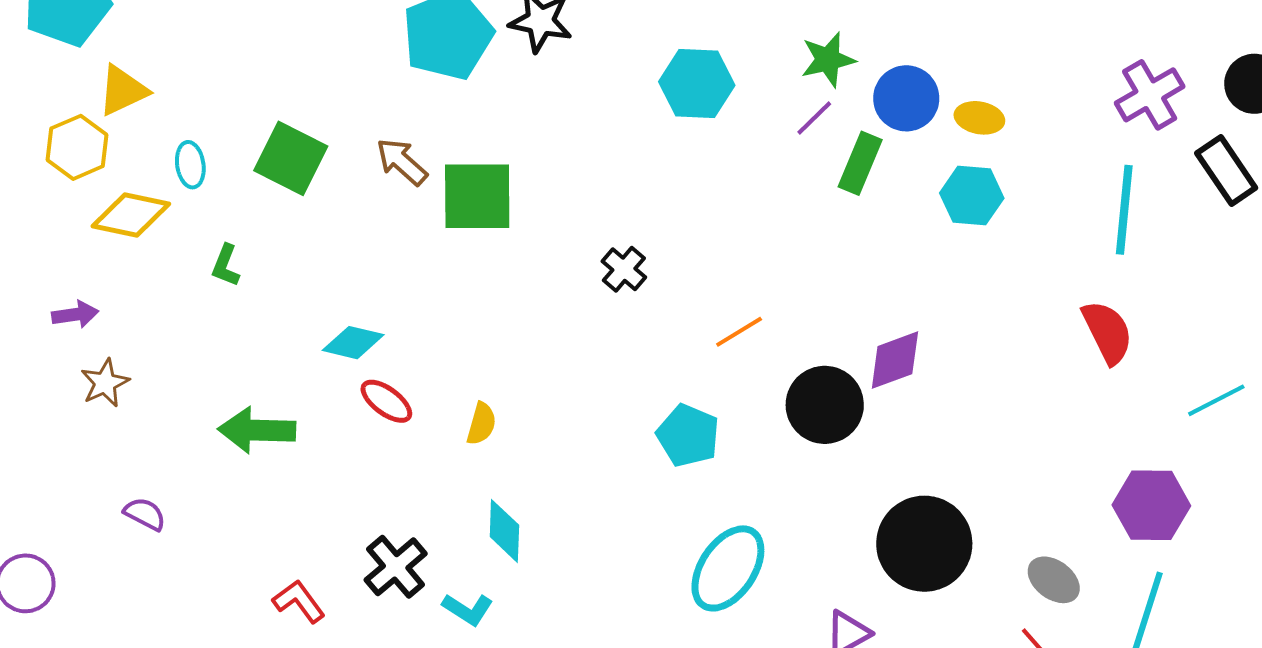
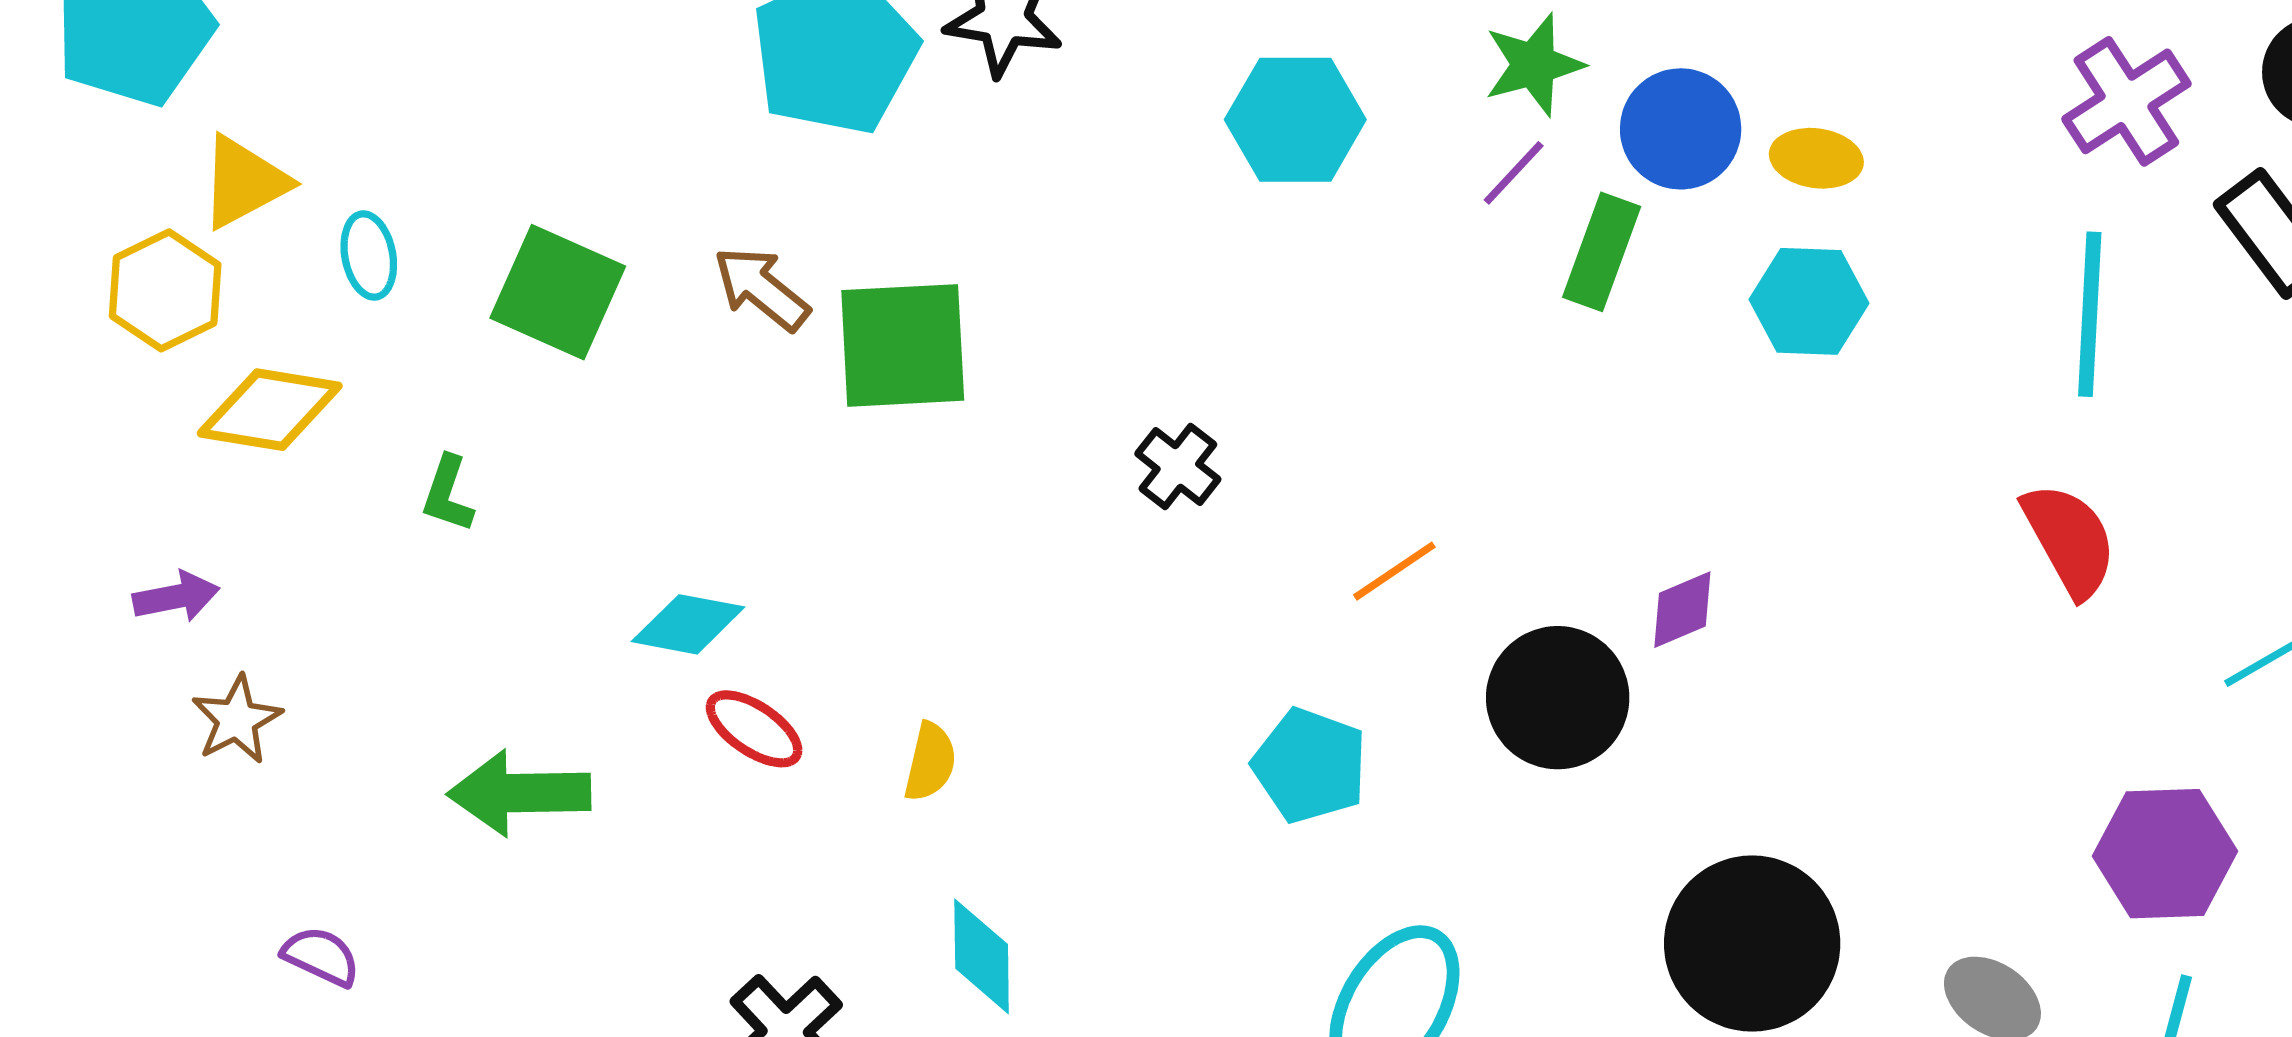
cyan ellipse: (190, 165) -> (369, 255), moved
purple diamond: (895, 360) -> (1682, 610), size x0.7

